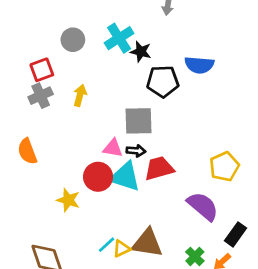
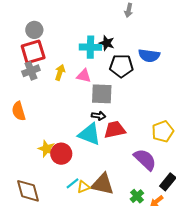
cyan cross: (119, 38) -> (90, 47), moved, turned 30
gray circle: (73, 40) -> (34, 30), moved
red square: (42, 70) -> (33, 52), size x1.4
pink triangle: (113, 148) -> (84, 76), moved
red circle: (98, 177) -> (61, 154), moved

